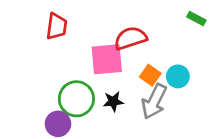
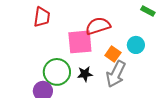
cyan circle: (178, 76) -> (136, 45), moved

